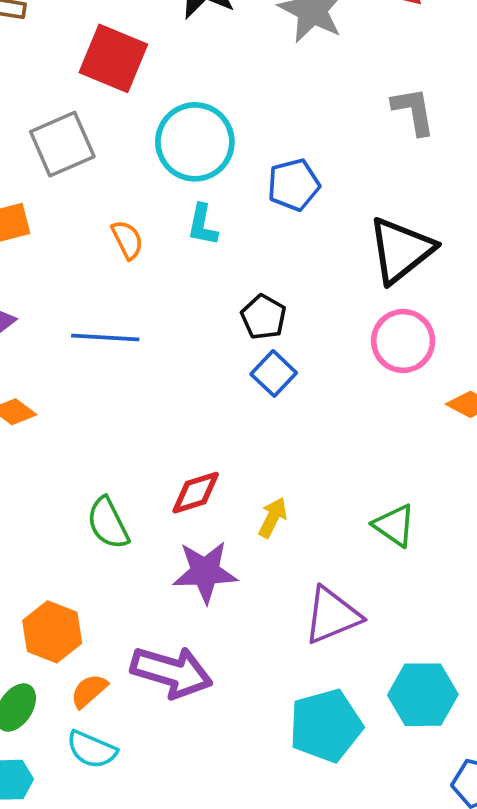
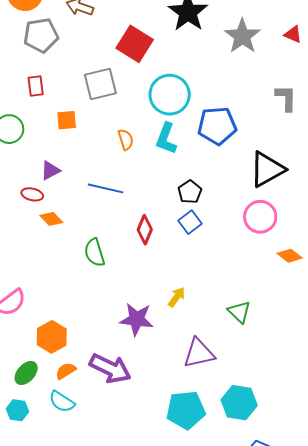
blue pentagon: (294, 185) -> (217, 126), size x1.4
cyan L-shape: (202, 225) -> (166, 139), size x1.4
red diamond: (196, 493) -> (145, 230), moved, turned -60
green semicircle: (108, 523) -> (95, 253), moved

